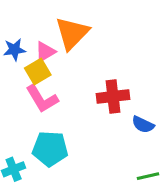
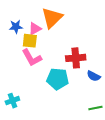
yellow square: (38, 71) -> (30, 41), turned 35
cyan pentagon: (50, 149) -> (58, 79), moved

